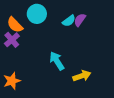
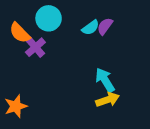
purple cross: (12, 40) -> (35, 47), moved
cyan arrow: (57, 61) -> (105, 80), moved

